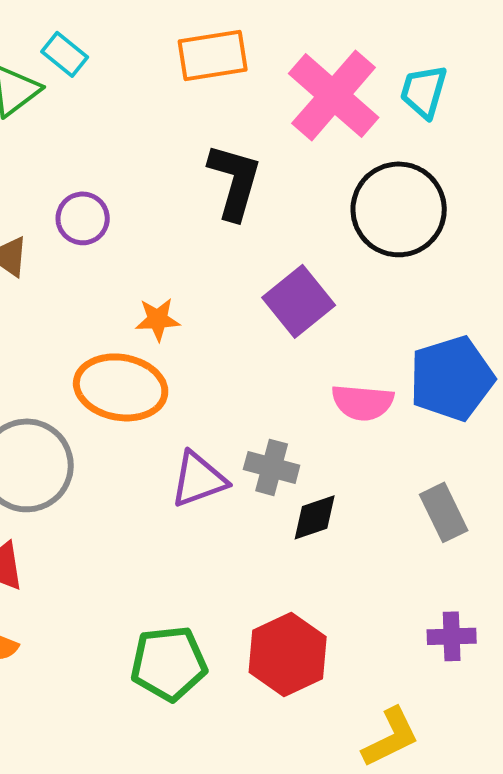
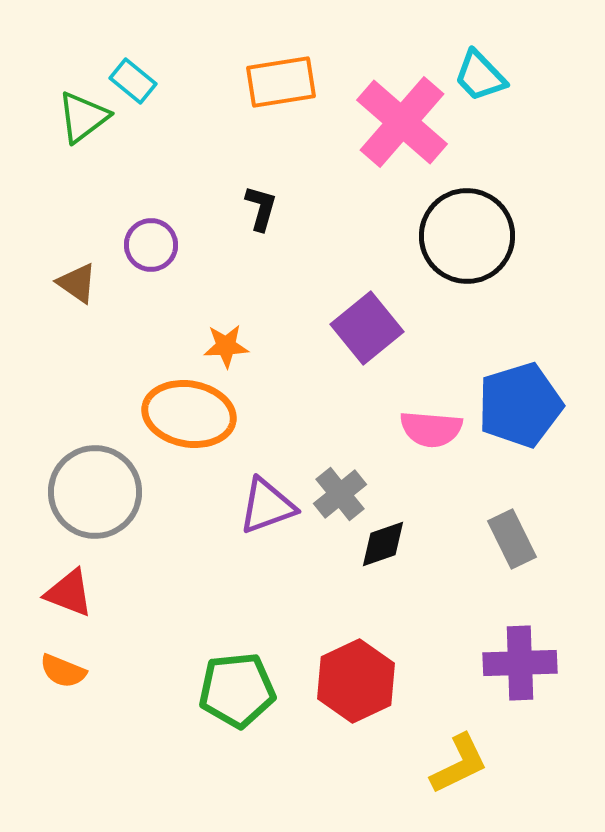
cyan trapezoid: (424, 91) -> (480, 76), moved, turned -60
black L-shape: (235, 181) -> (261, 208), moved, size x0.6
gray cross: (272, 467) -> (340, 494), turned 36
purple cross: (452, 636) -> (520, 663), size x1.5

